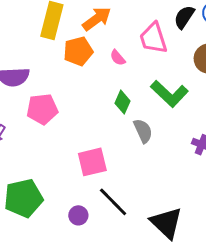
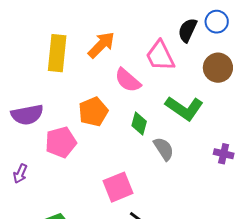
orange pentagon: (78, 51) -> (93, 112), moved
pink semicircle: (118, 58) -> (128, 80), size x1.6

